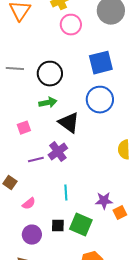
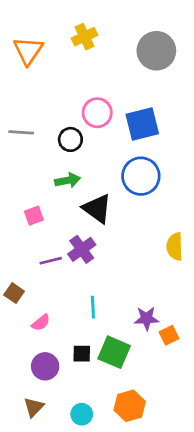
pink circle: (71, 25) -> (97, 113), moved
black circle: (50, 74) -> (70, 139), size x0.7

